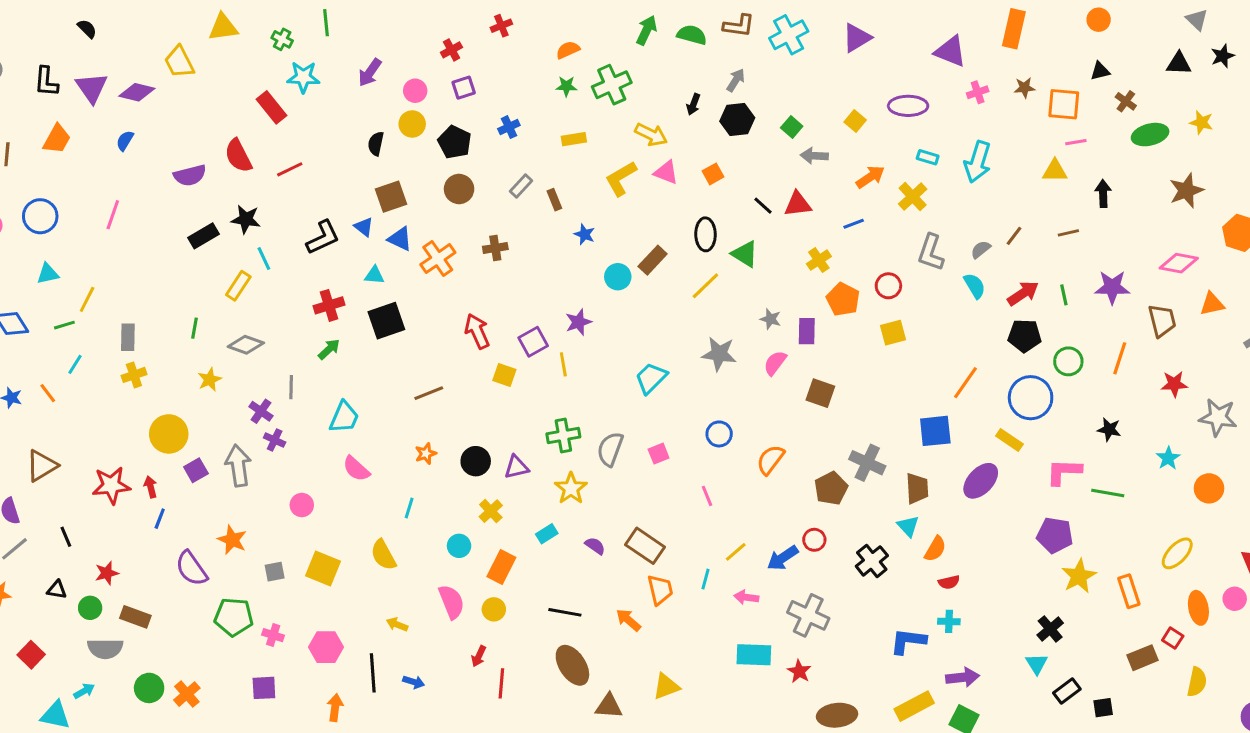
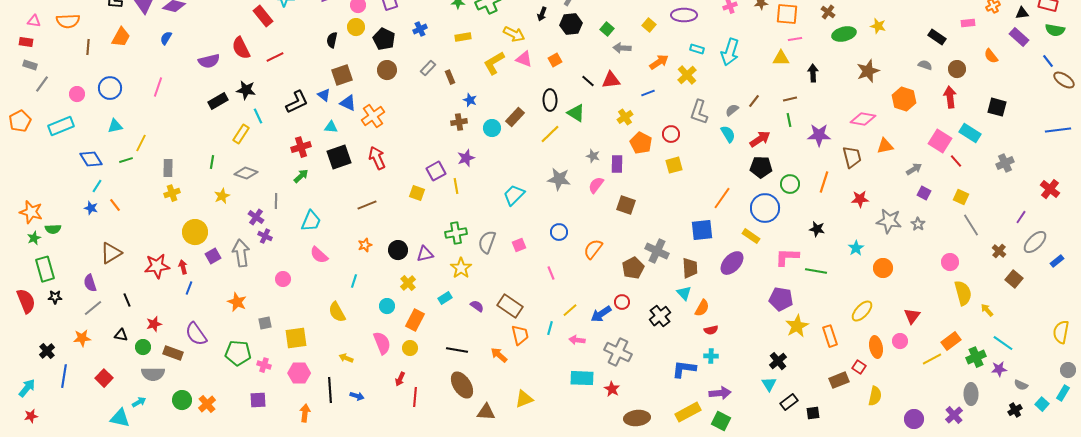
brown cross: (495, 248) -> (459, 122), moved
green line: (1064, 295) -> (789, 120), moved
red arrow: (477, 331) -> (377, 158), moved
cyan line: (75, 364) -> (97, 186), moved
purple semicircle: (191, 569) -> (196, 334), moved
yellow square: (323, 569) -> (296, 338), moved, turned -30

